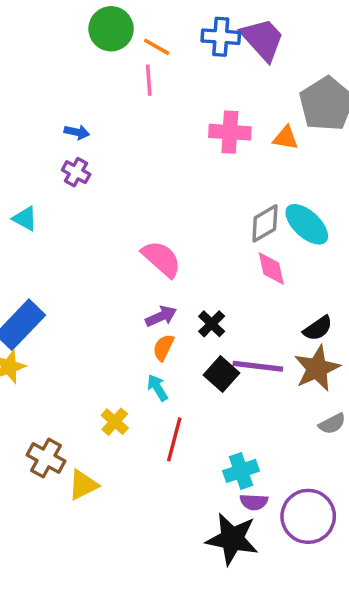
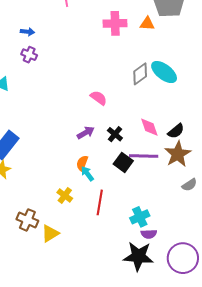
pink semicircle: (161, 259) -> (99, 98), moved, size x0.7
pink diamond: (271, 269) -> (149, 127), moved
orange semicircle: (163, 348) -> (82, 163), moved
purple circle: (308, 516) -> (183, 258), moved

